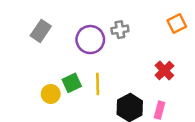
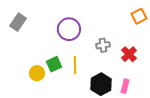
gray cross: (120, 30) -> (103, 45), moved
gray rectangle: (41, 31) -> (18, 22), moved

